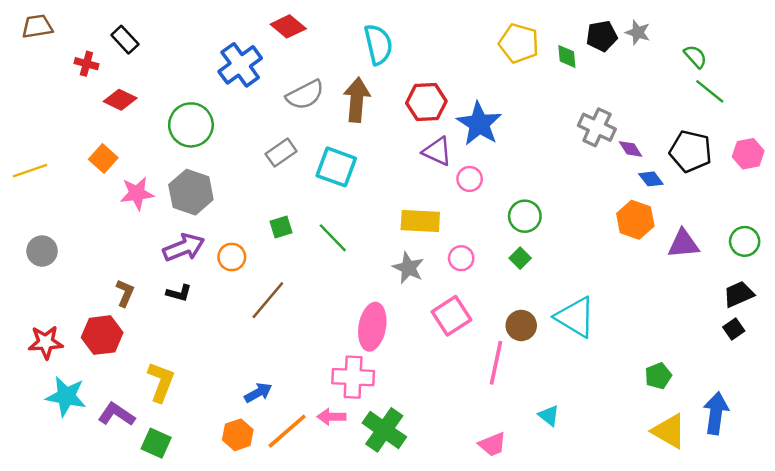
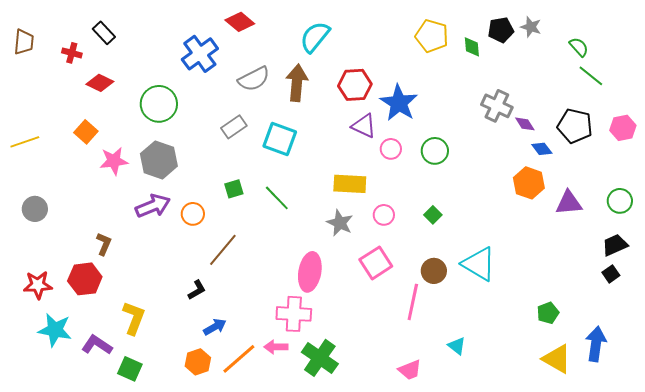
brown trapezoid: (37, 26) -> (24, 42), moved, turned 104
cyan semicircle: (378, 44) -> (315, 37), turned -128
green circle: (525, 216) -> (435, 151), moved
black L-shape: (179, 293) -> (197, 290), moved, turned -45

